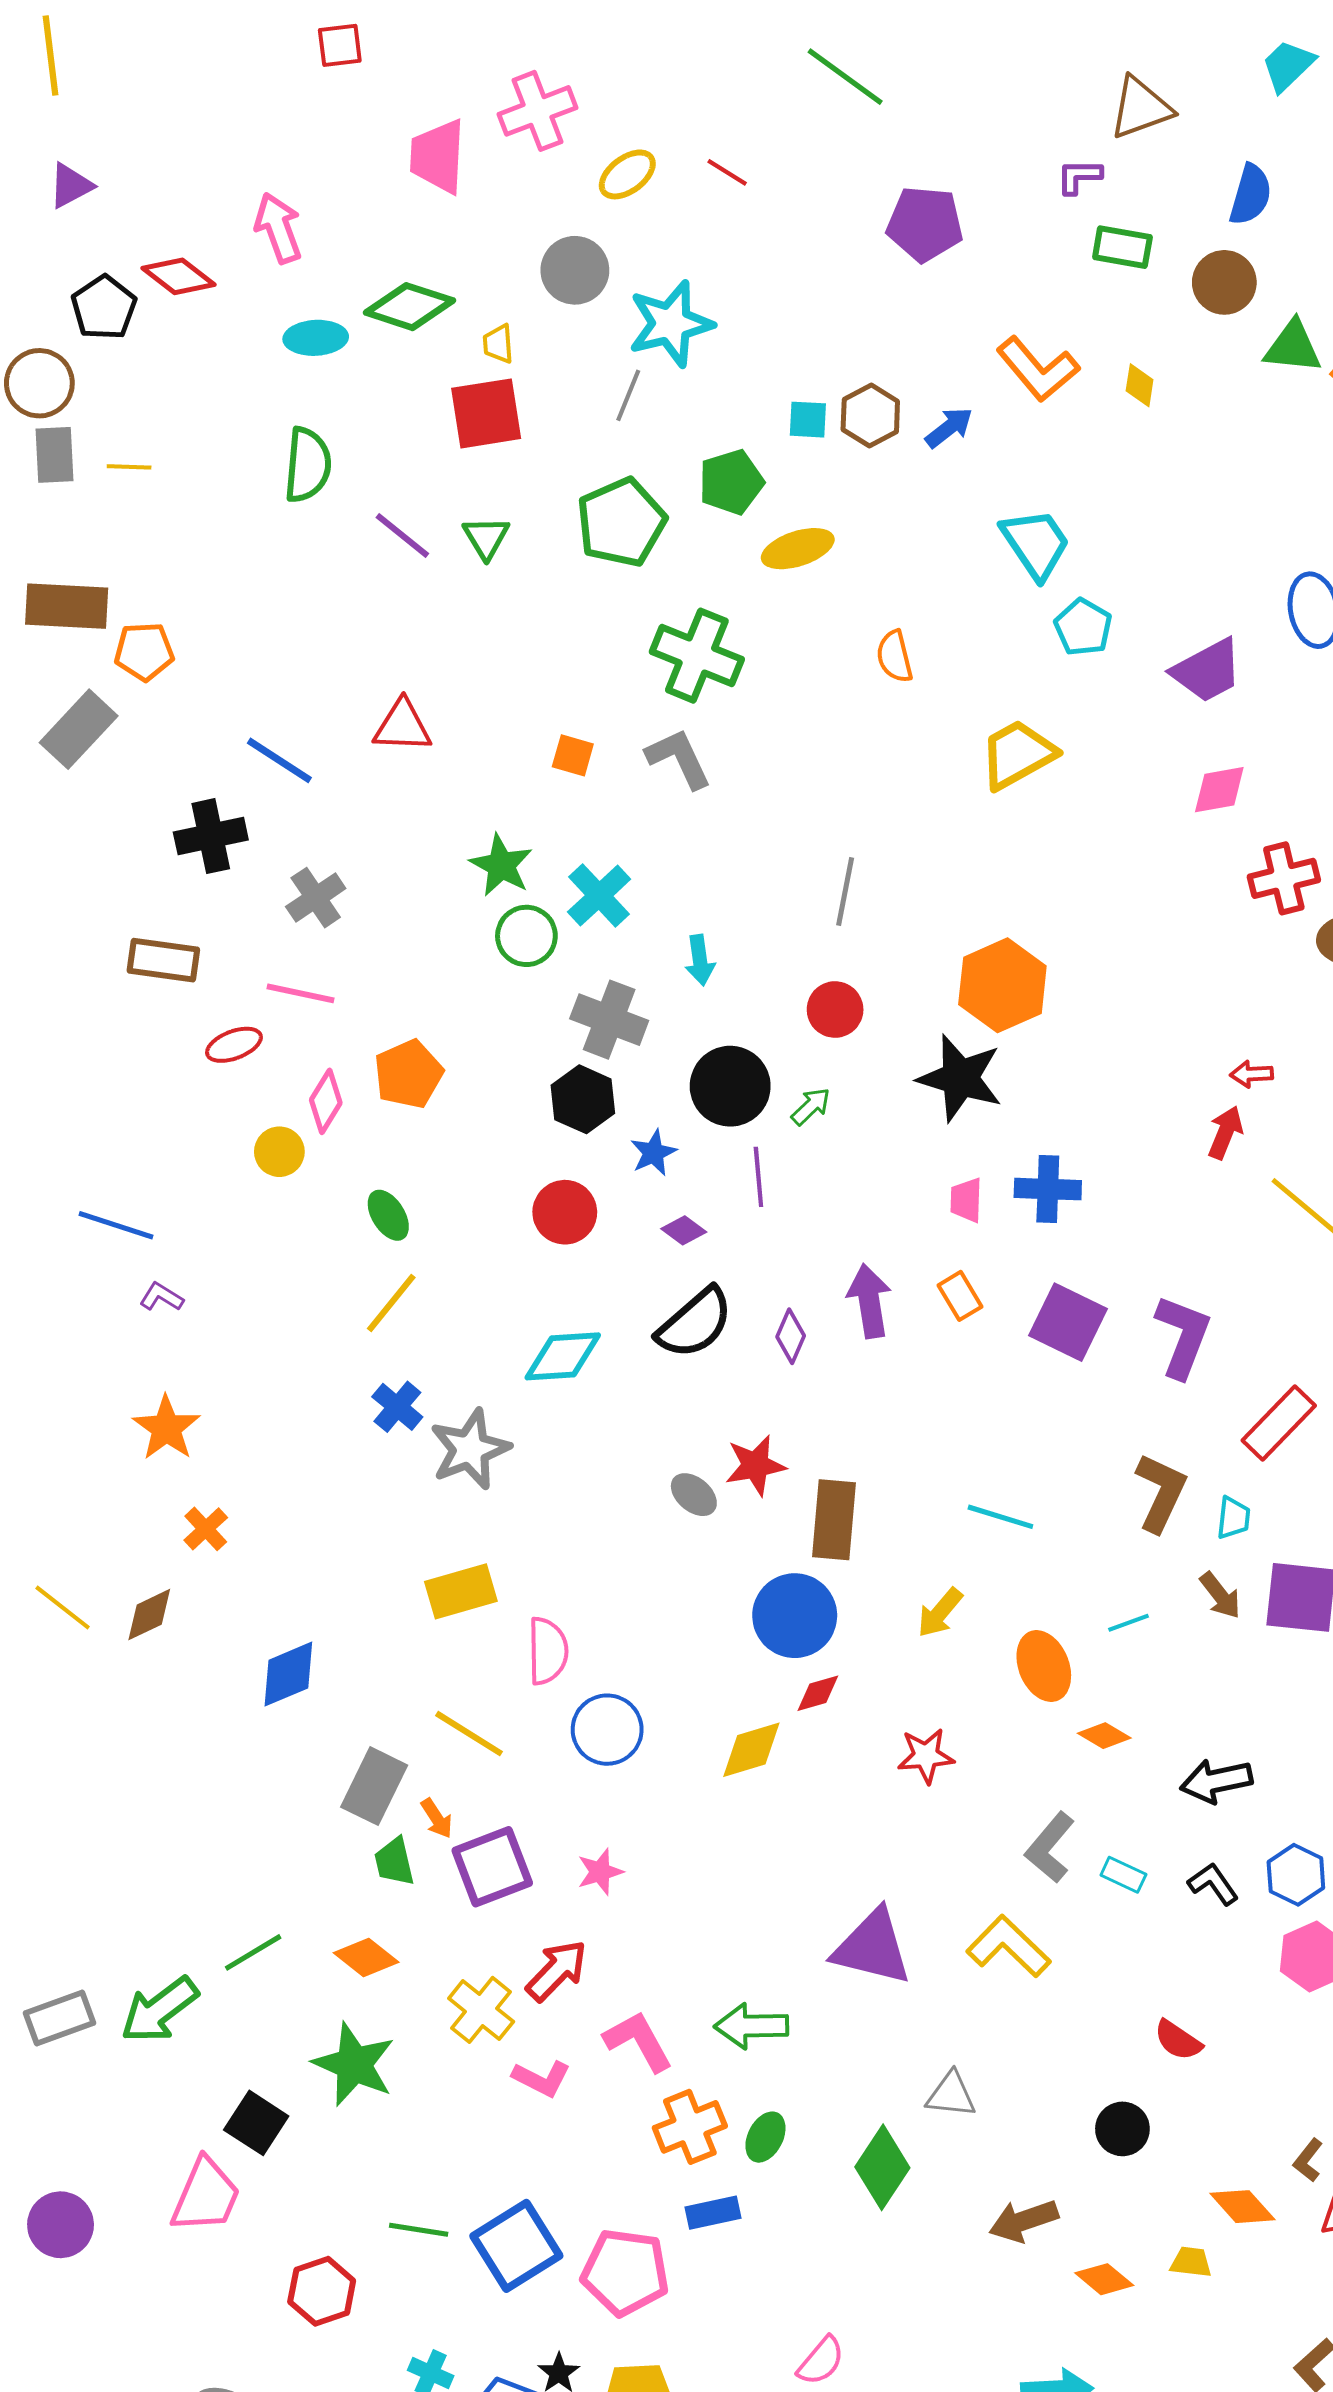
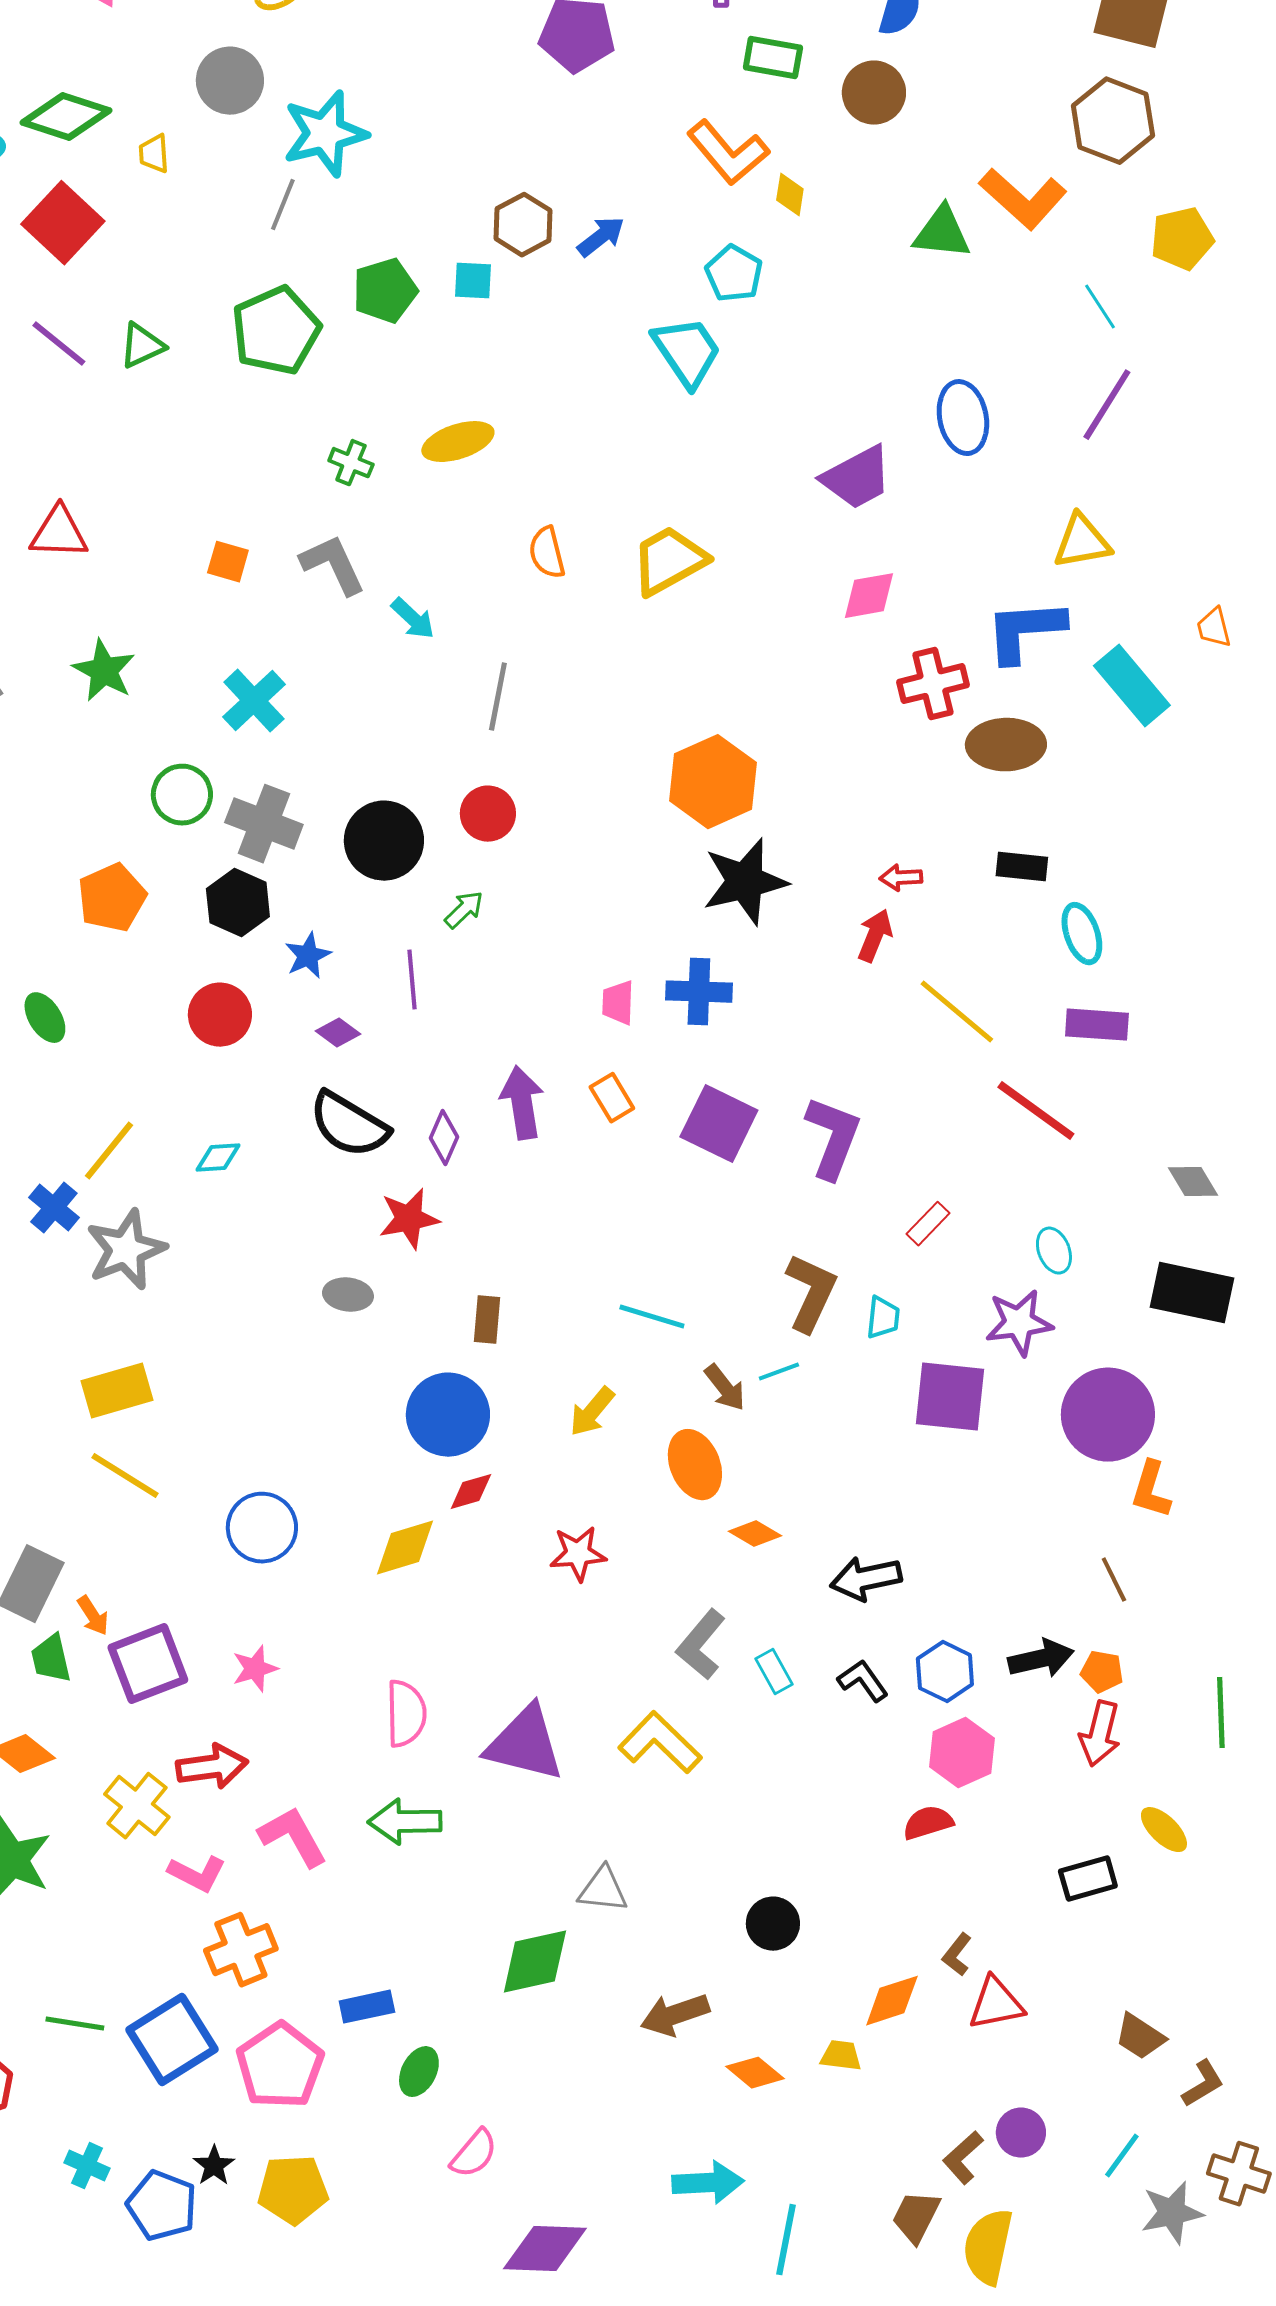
green triangle: (1293, 347) -> (942, 233), moved
orange L-shape: (1038, 369) -> (728, 153), moved
red square: (486, 413) -> (63, 223), moved, turned -38
cyan square: (808, 420) -> (473, 281), moved
green triangle: (486, 538) -> (142, 346), turned 36
yellow ellipse: (798, 549) -> (458, 442), moved
cyan pentagon: (1083, 627) -> (734, 274), moved
green cross: (697, 656) -> (351, 463), size x0.5
orange semicircle: (895, 657) -> (547, 553), moved
green star: (501, 865) -> (104, 671), moved
green circle: (526, 936) -> (182, 795), moved
cyan arrow: (700, 960) -> (413, 619), moved, turned -39
orange hexagon: (1002, 985) -> (713, 782), moved
orange pentagon: (408, 1074) -> (112, 898), moved
black star: (960, 1078) -> (745, 882), moved, turned -30
black circle: (730, 1086) -> (384, 841), moved
yellow line: (391, 1303) -> (109, 1151), moved
black semicircle: (695, 1323) -> (349, 1125), turned 72
cyan diamond: (563, 1356) -> (218, 1158), size x0.6
red rectangle: (1279, 1423) -> (928, 1224), size x0.6
red star: (755, 1465) -> (409, 1219), moved
gray ellipse: (694, 1495) -> (348, 1295), turned -33
brown rectangle: (834, 1520) -> (487, 1320), size x0.6
brown arrow: (1220, 1595) -> (725, 1388), moved
cyan line: (1129, 1623) -> (779, 1372), moved
pink semicircle: (548, 1651) -> (406, 1714), moved
yellow line: (469, 1734) -> (125, 1476), moved
cyan rectangle: (1123, 1875) -> (774, 1672), turned 36
red arrow: (557, 1971) -> (212, 1767), turned 38
red semicircle: (1178, 2040) -> (928, 1823), moved, turned 129
orange cross: (690, 2127) -> (241, 1950), moved
green ellipse: (765, 2137) -> (419, 2072), moved
green diamond: (882, 2167) -> (535, 1962), turned 44
orange diamond: (1242, 2207) -> (892, 2001), turned -66
pink pentagon: (625, 2272) -> (280, 2066), turned 30

